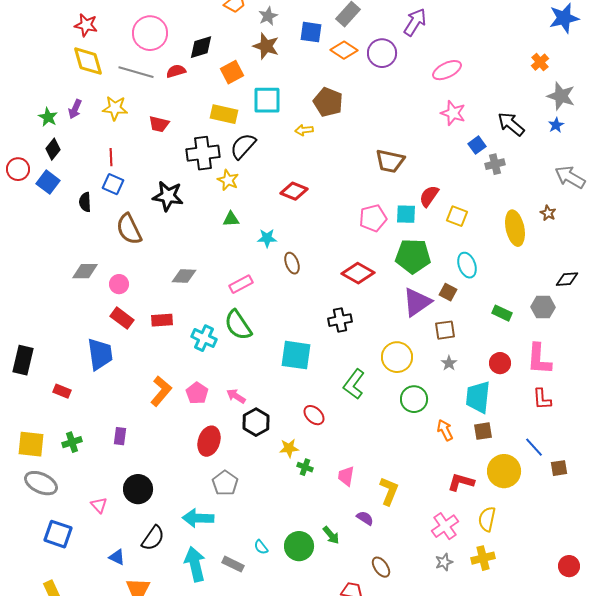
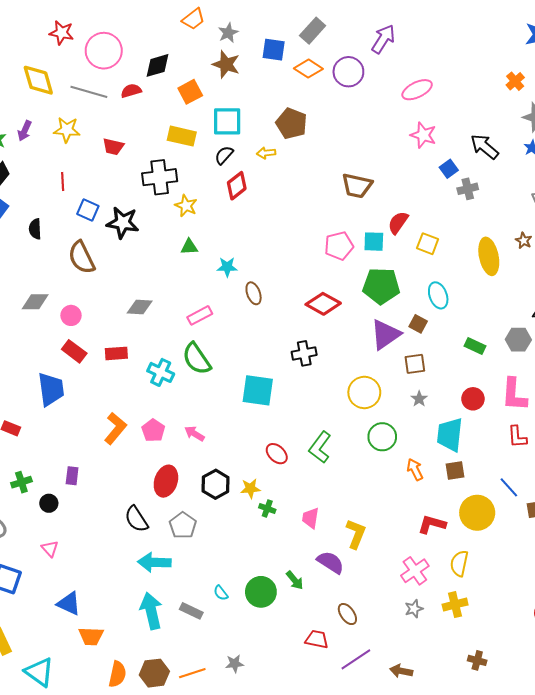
red star: (86, 25) -> (62, 33), moved
black semicircle: (243, 146) -> (224, 155), moved, size x0.7
blue square: (113, 184) -> (88, 210), moved
red diamond: (294, 191) -> (237, 186), moved, turned -60
green L-shape: (354, 384) -> (320, 447), moved
black hexagon: (256, 422) -> (216, 484), moved
black circle: (138, 489) -> (49, 503), moved, size x0.6
purple semicircle: (365, 518) -> (331, 562), size x1.5
black semicircle: (153, 538) -> (136, 519), moved, turned 112
blue triangle: (117, 557) -> (69, 603), size x1.4

